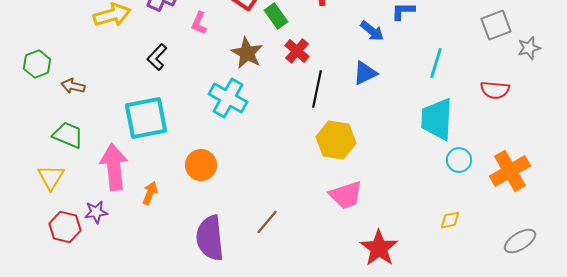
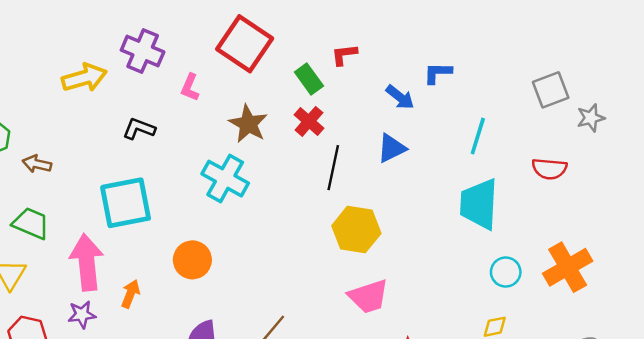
green rectangle: (276, 16) -> (309, 79), moved
black L-shape: (157, 57) -> (139, 129), turned 68
cyan circle: (459, 160) -> (506, 272), moved
purple star: (96, 212) -> (82, 315), moved

